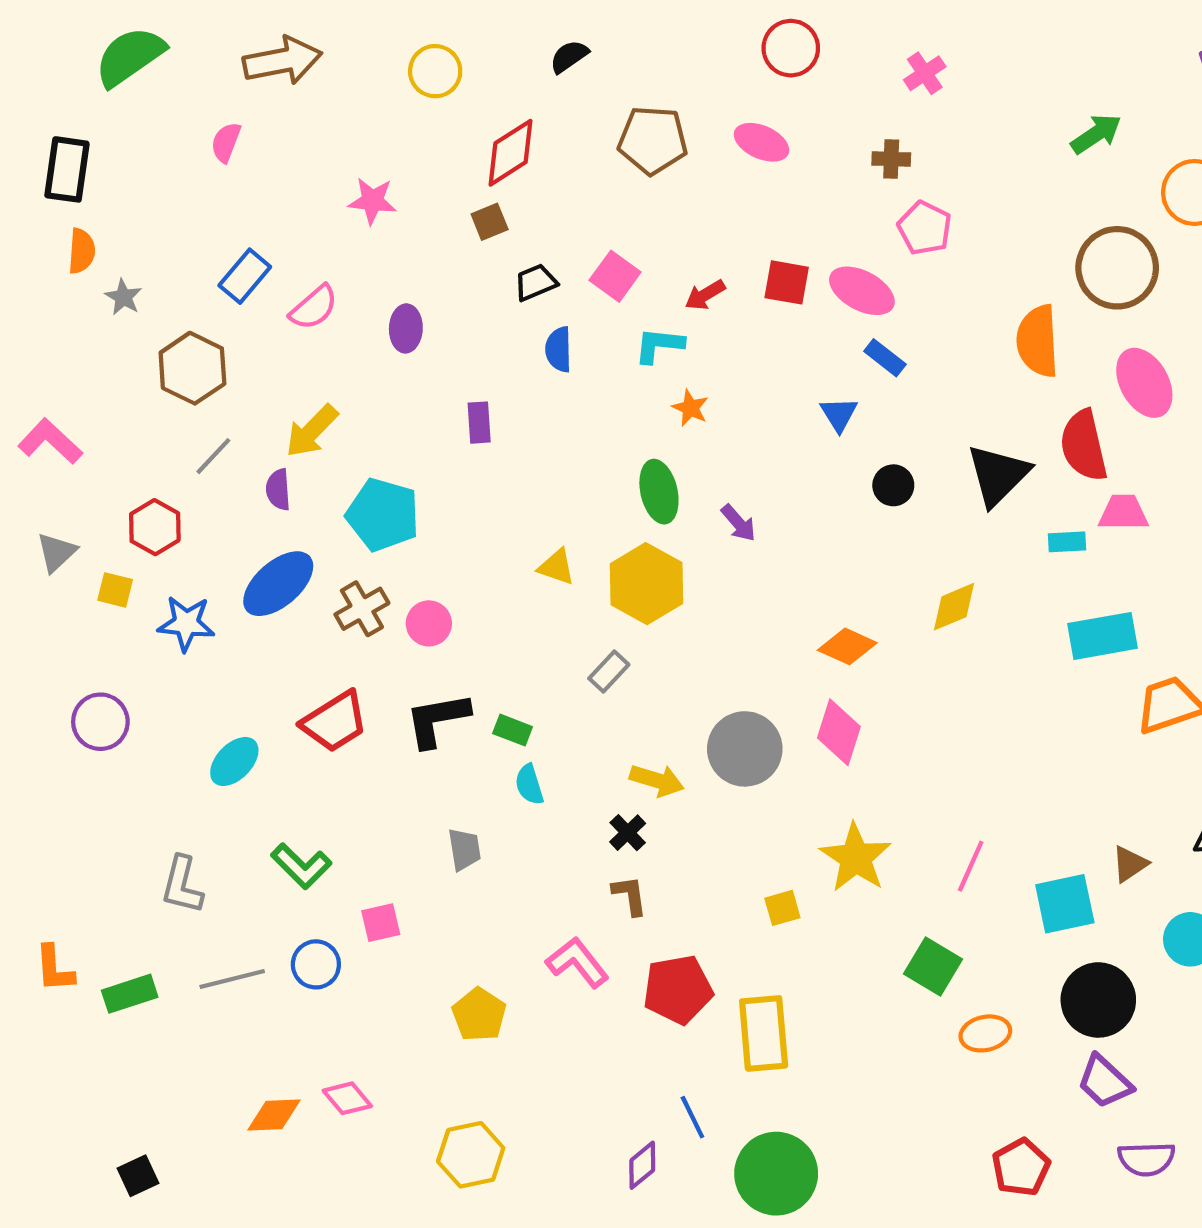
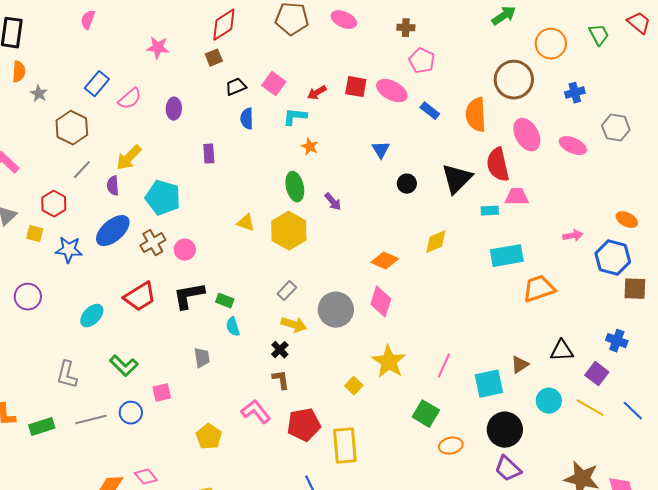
blue rectangle: (885, 358) -> (430, 111), moved
gray rectangle: (609, 672) -> (287, 291), moved
yellow square: (782, 908) -> (354, 386), turned -30

